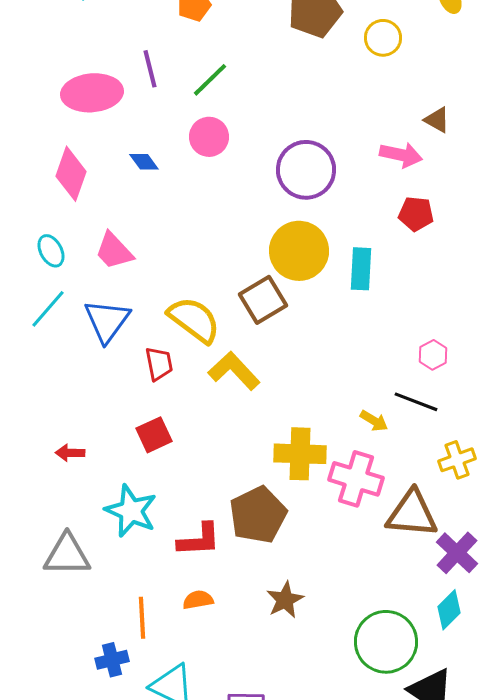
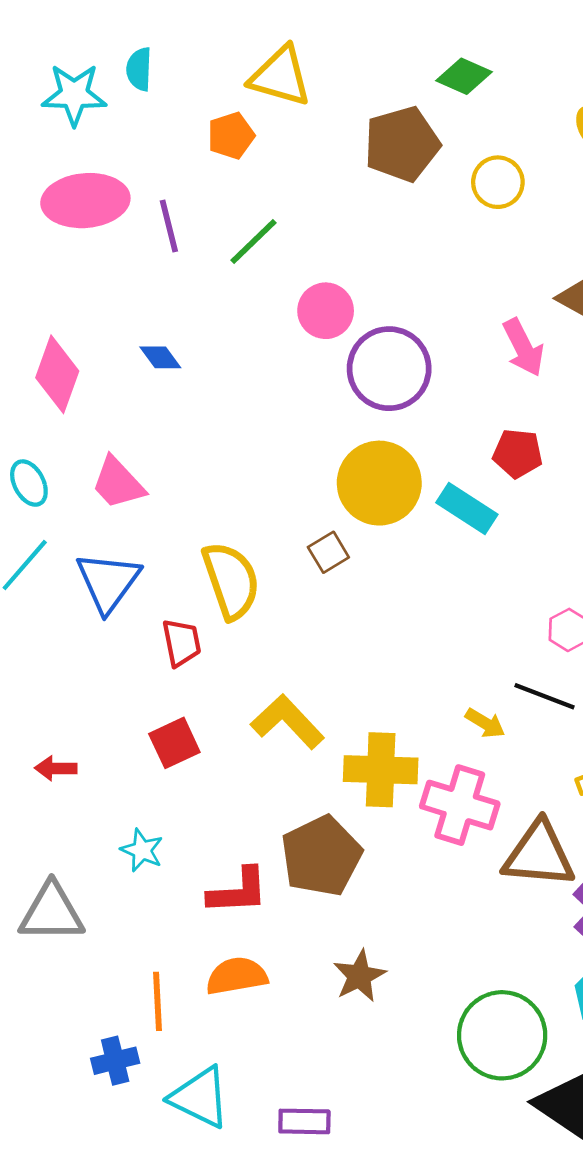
pink ellipse: (92, 93) -> (85, 201), moved
pink circle: (209, 137) -> (326, 311), moved
pink arrow: (401, 155) -> (523, 347), turned 51
red pentagon: (416, 214) -> (518, 453), moved
cyan rectangle: (361, 269) -> (467, 508), turned -60
brown square: (263, 300) -> (328, 552), size x0.6
yellow semicircle: (194, 320) -> (231, 580), turned 34
yellow L-shape: (234, 371) -> (287, 722), moved
cyan star: (131, 511) -> (142, 850), size x0.6
orange semicircle: (198, 600) -> (237, 976), size x1.4

